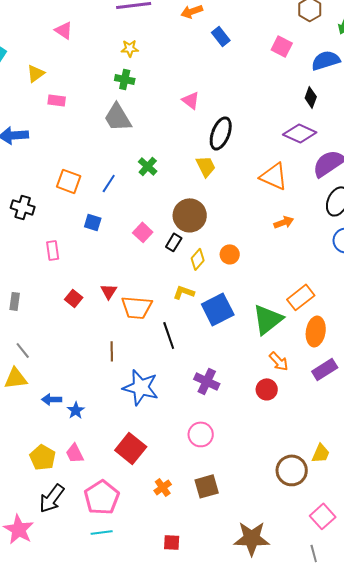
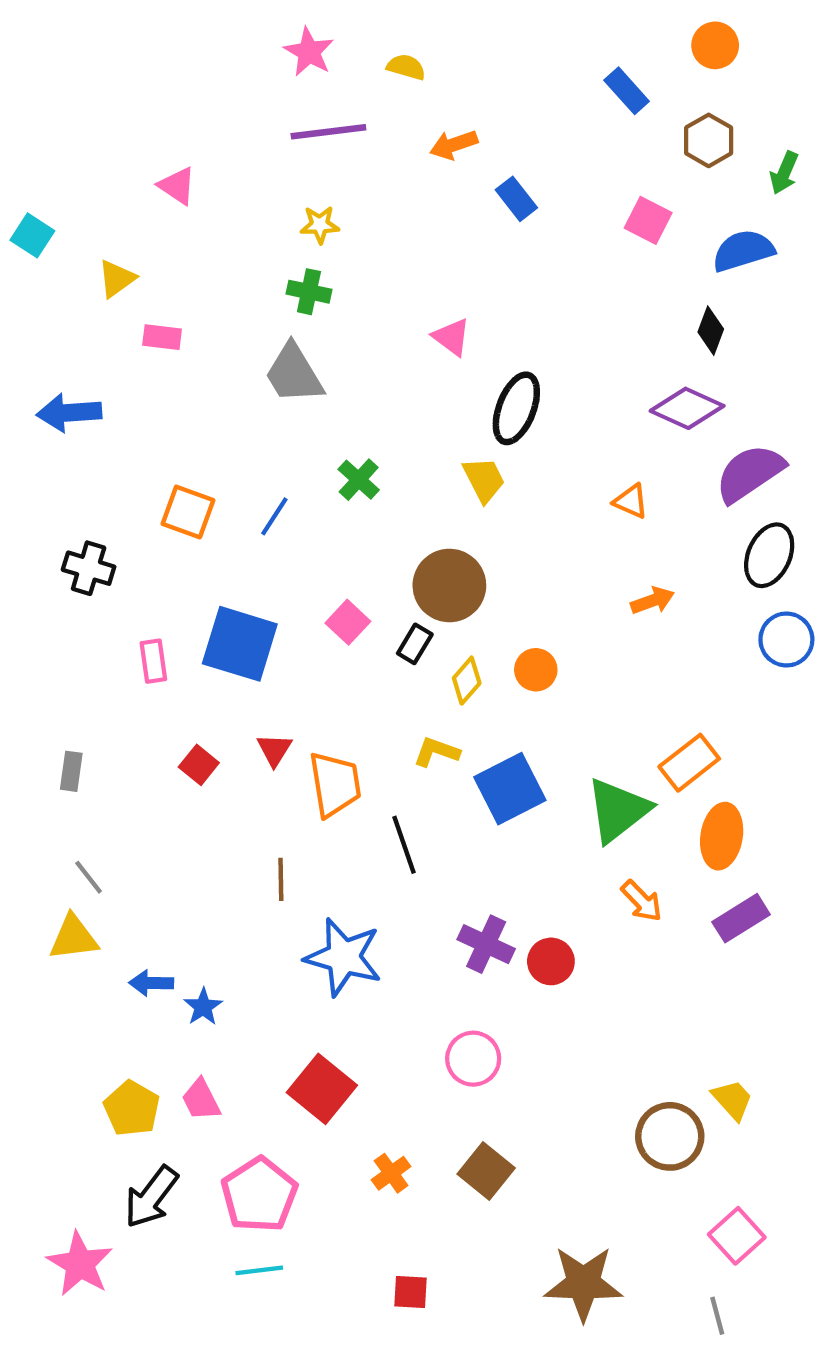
orange triangle: (274, 176) -> (631, 501), size x0.6
blue square: (93, 222) -> (240, 644), moved, size x2.0
orange trapezoid: (137, 307) -> (335, 784), turned -104
red circle: (267, 389) -> (551, 961), moved
yellow trapezoid: (321, 453) -> (732, 1100), turned -65
brown square: (207, 486) -> (486, 1171), turned -35

